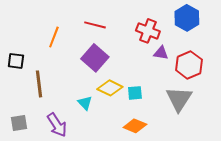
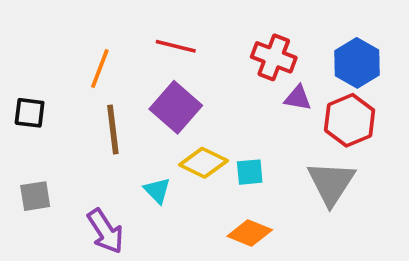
blue hexagon: (187, 18) -> (357, 63), moved
brown line: (39, 84) -> (113, 129), moved
gray square: (19, 123) -> (35, 196), moved

